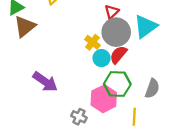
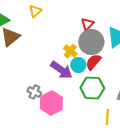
purple arrow: (45, 82) -> (61, 70), moved
pink hexagon: (104, 99) -> (51, 103), moved
gray cross: (79, 117) -> (34, 92), moved

